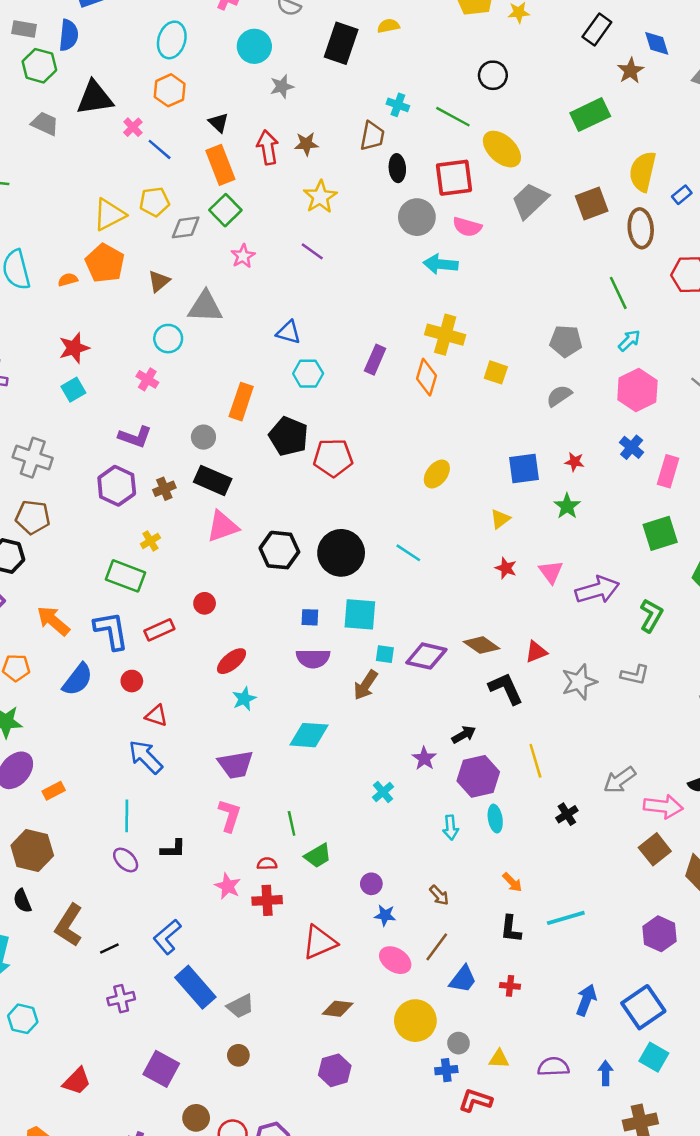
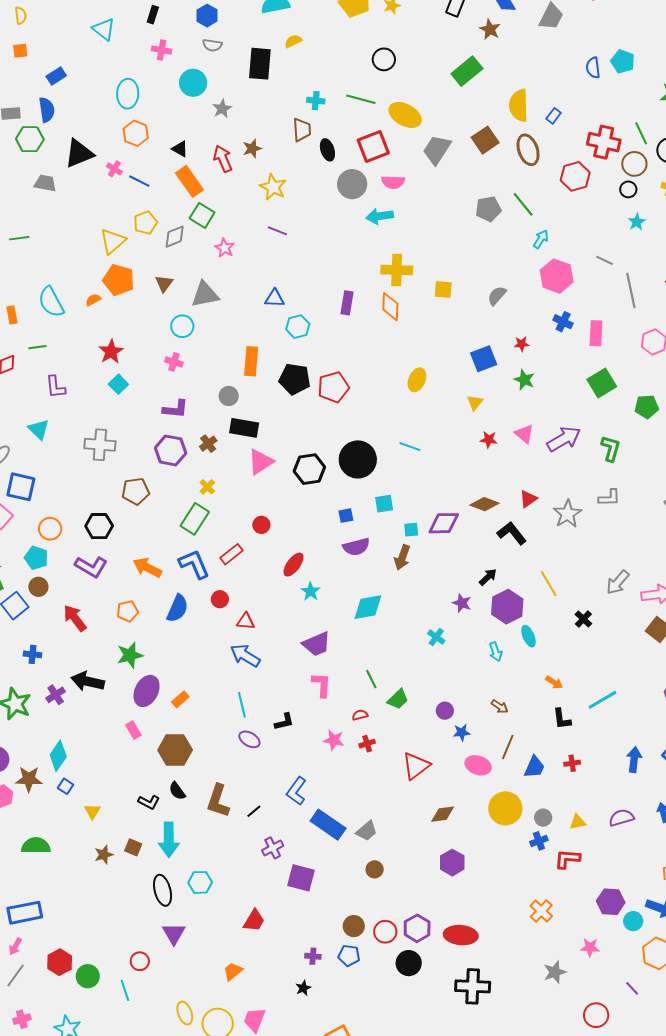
gray pentagon: (566, 341) -> (488, 209), moved
brown pentagon: (33, 517) -> (136, 491), moved
green rectangle: (125, 576) -> (195, 519), turned -64
cyan square: (360, 614) -> (384, 504), size x0.7
red cross: (267, 900) -> (367, 744), size x0.7
purple square: (161, 1069) -> (301, 878), moved

